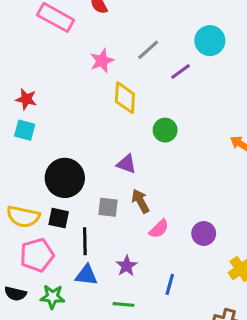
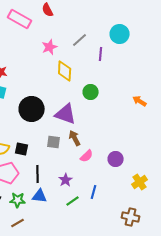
purple line: (181, 71) -> (101, 54), turned -48
purple triangle: (127, 164) -> (66, 114), size x1.6
black circle: (65, 178) -> (32, 109), moved
black line: (85, 241) -> (38, 174), moved
blue triangle: (86, 275) -> (40, 196), moved
green line: (123, 304) -> (73, 201), moved, turned -40

